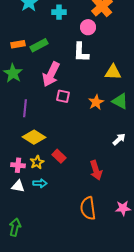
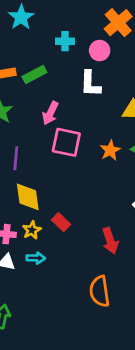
cyan cross: (59, 12) -> (65, 41), moved
pink arrow: (51, 74) -> (50, 113), size x0.7
pink square: (63, 96) -> (66, 142), size x1.6
yellow diamond: (34, 137) -> (28, 197), turned 50

